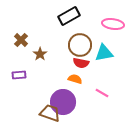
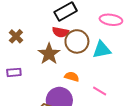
brown star: (40, 54) -> (49, 54), moved, size x1.5
red semicircle: (81, 63) -> (60, 32), moved

